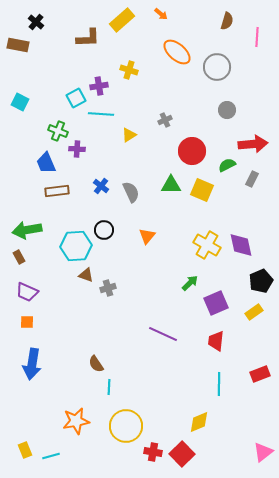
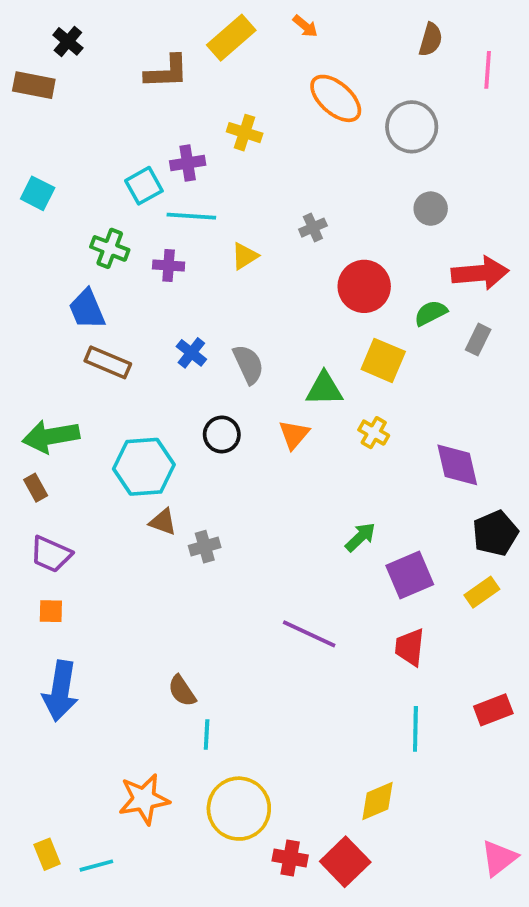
purple cross: (77, 149) -> (169, 265), moved
green triangle: (171, 185) -> (324, 389), moved
brown rectangle: (57, 191) -> (108, 362), turned 30
black circle: (104, 230) -> (222, 435), moved
orange triangle: (147, 236) -> (294, 435), moved
yellow cross: (207, 245) -> (374, 433), moved, size x0.6

